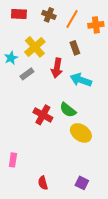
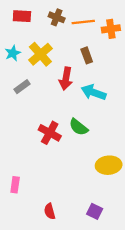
orange line: (72, 19) -> (83, 22), turned 54
cyan star: (11, 58) -> (13, 53), moved
gray rectangle: (27, 74) -> (22, 87), moved
yellow ellipse: (81, 133) -> (109, 165), moved, turned -40

